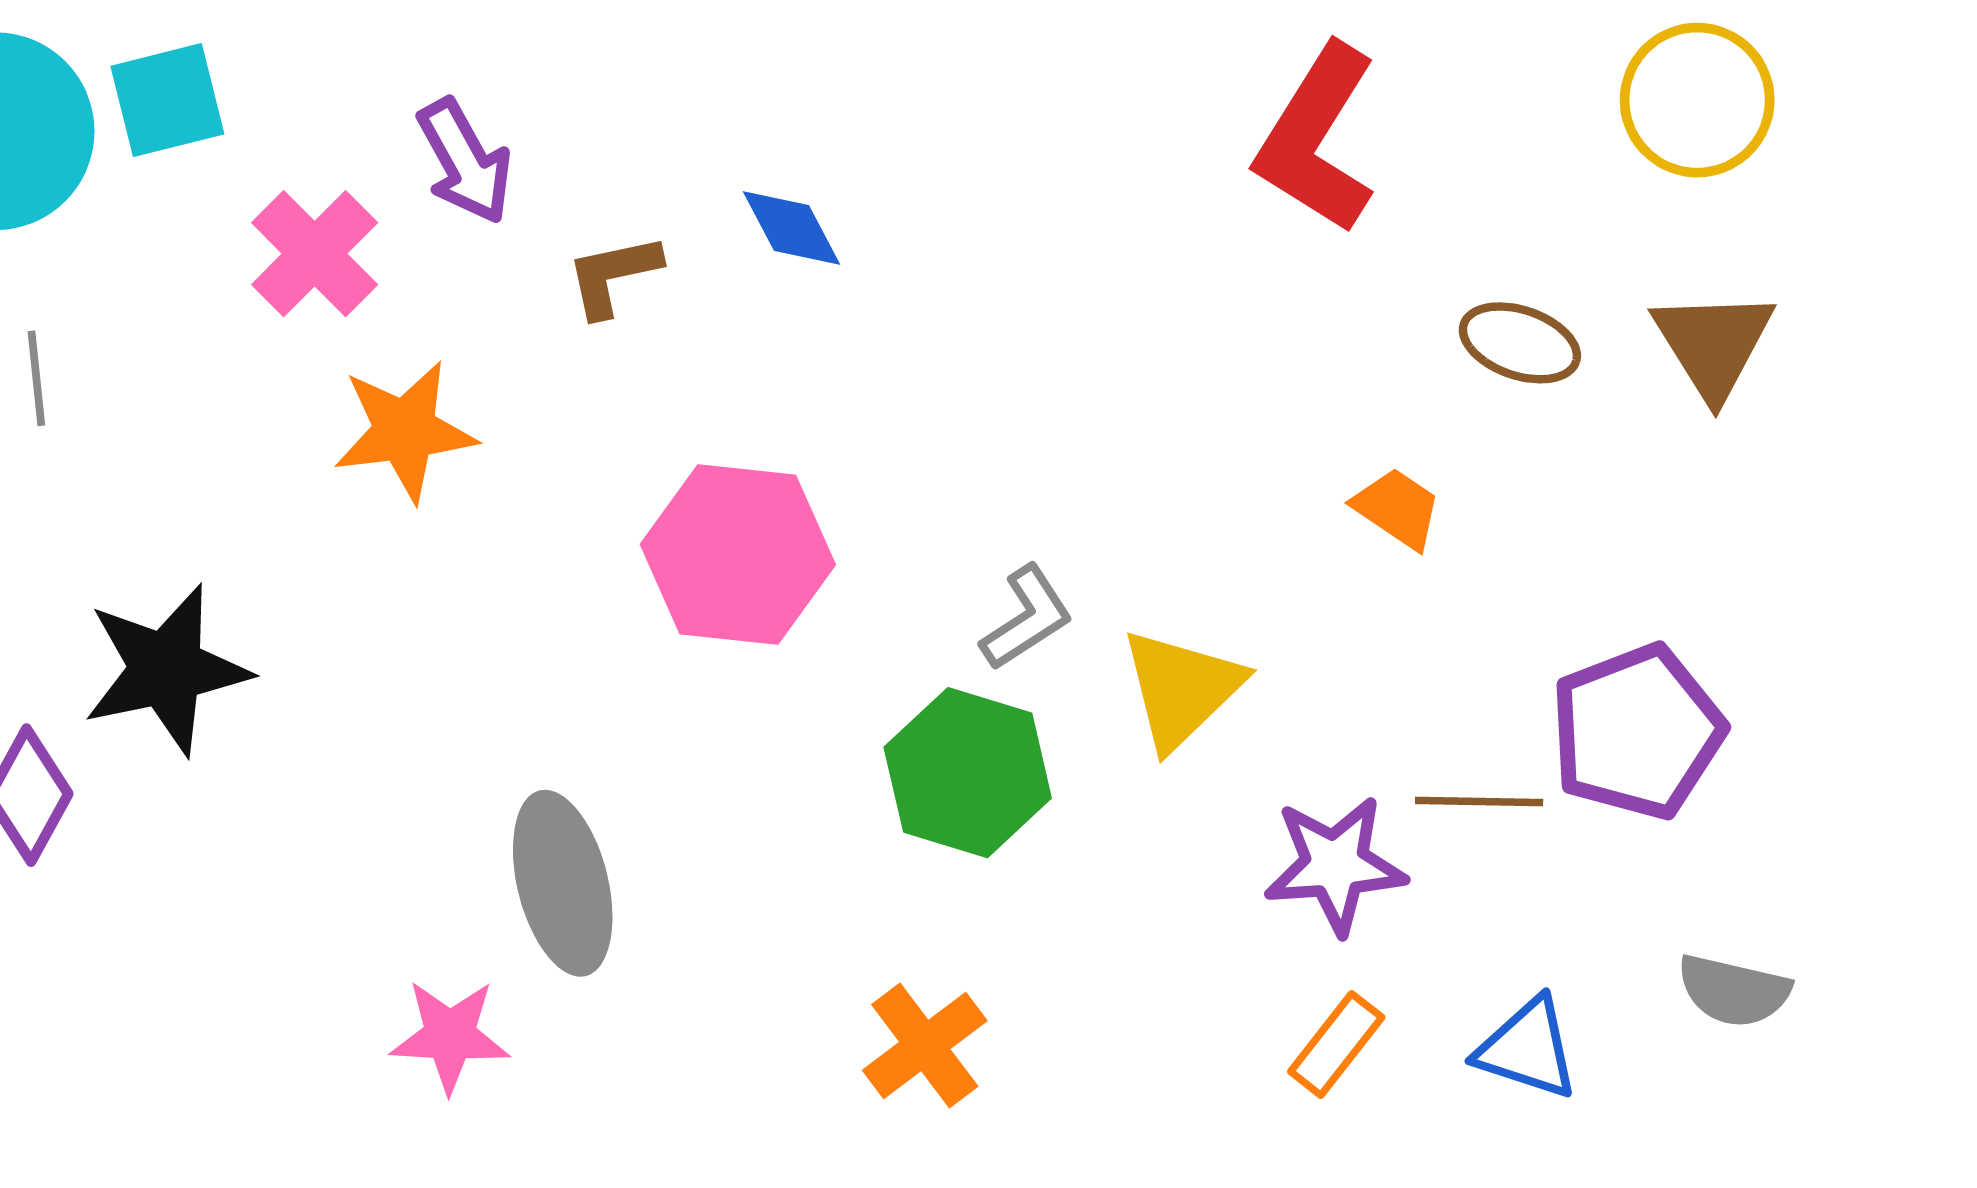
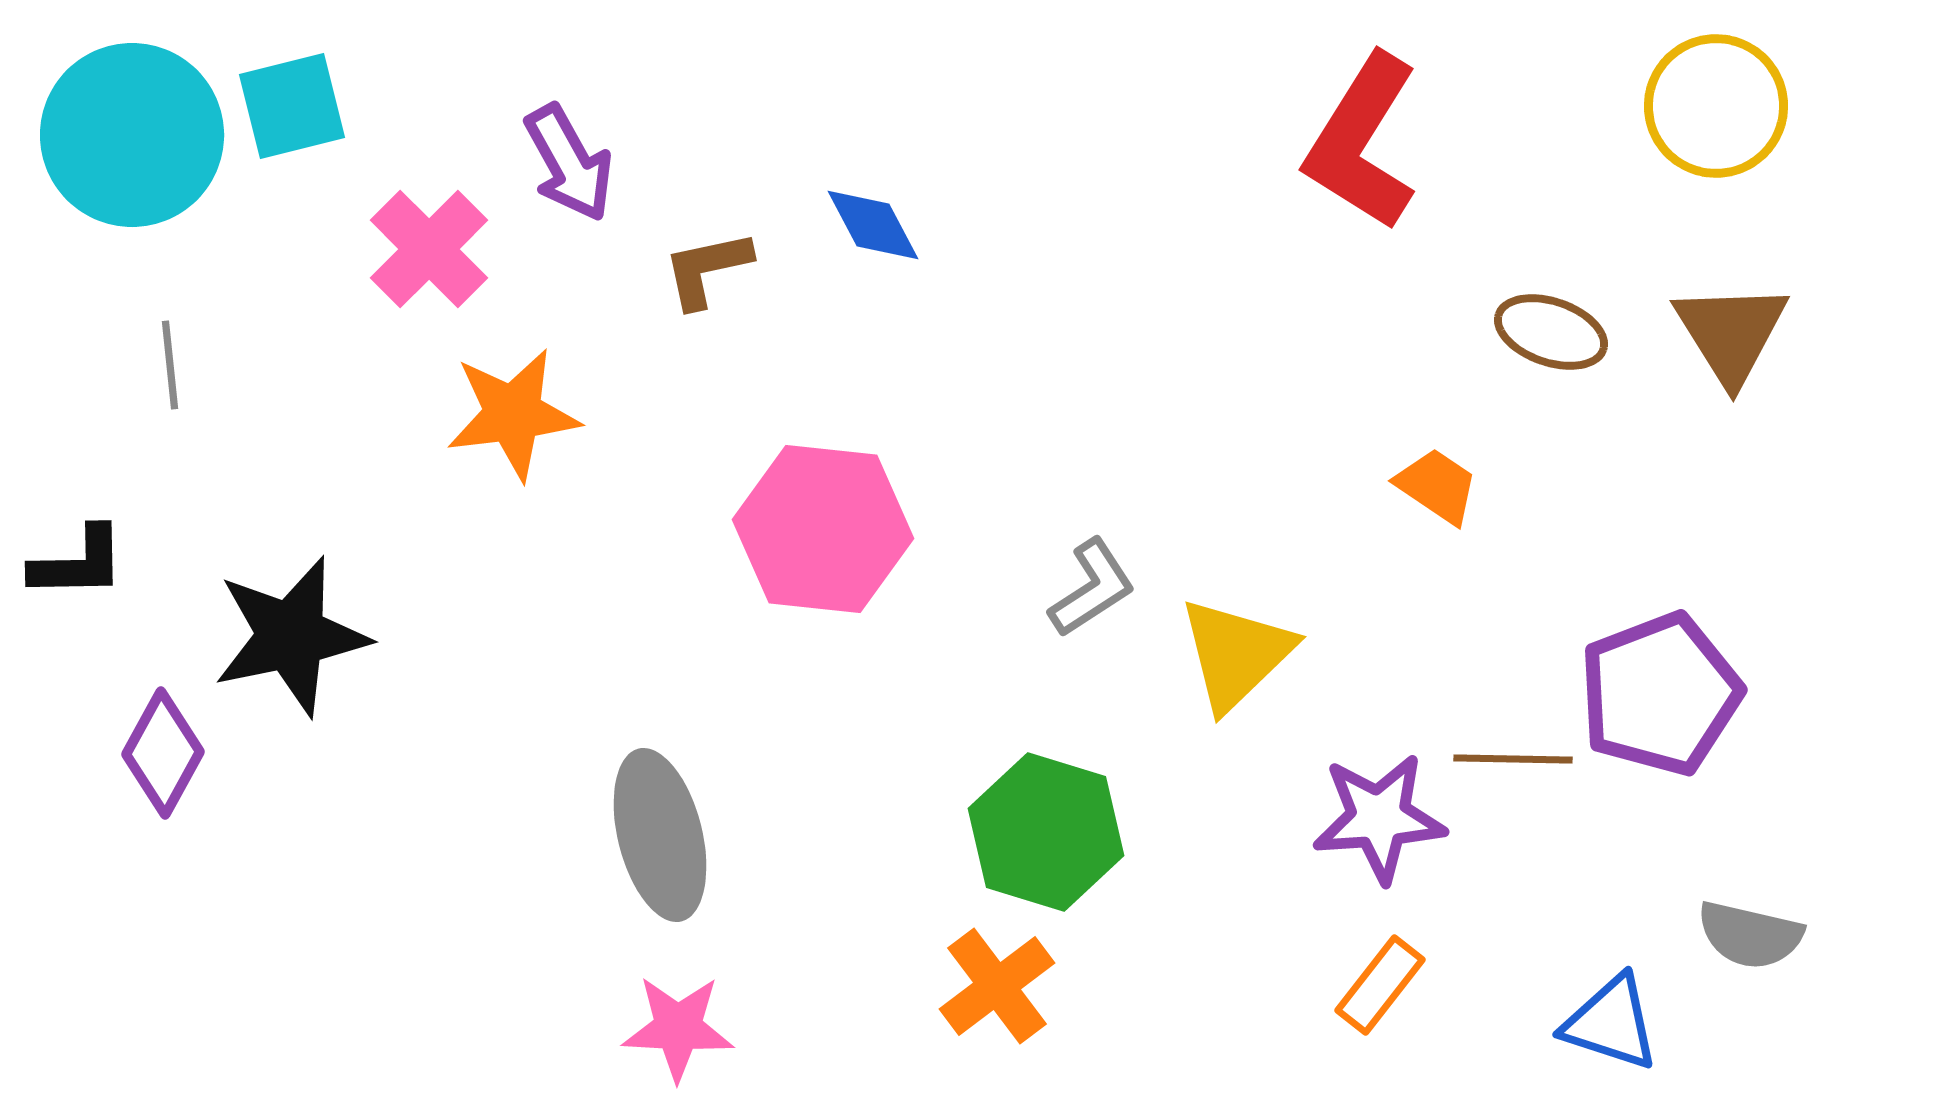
green hexagon: (968, 773) -> (1046, 832), moved
pink star: (450, 1036) -> (678, 1028), moved
blue triangle: (1527, 1049) -> (1611, 1023), moved

